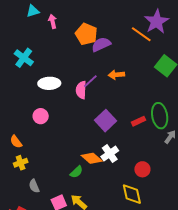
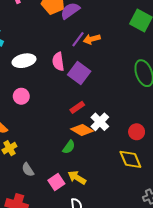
purple line: (90, 81) -> (78, 39), moved
purple square: (105, 121) -> (79, 73), moved
red rectangle: (138, 121) -> (77, 107), moved

